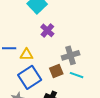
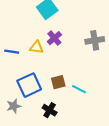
yellow triangle: (26, 55) -> (37, 47), moved
gray cross: (71, 55) -> (95, 40), moved

